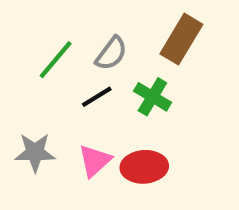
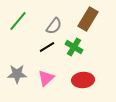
green line: (56, 60) -> (18, 21), moved
red ellipse: (144, 167) -> (83, 80), moved

